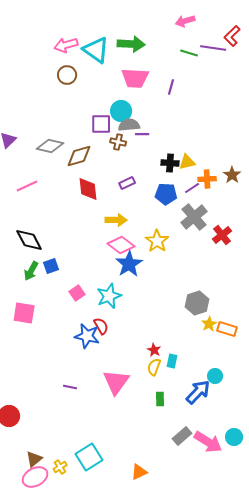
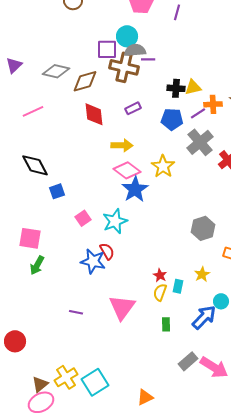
brown cross: (118, 142) -> (124, 67), size x1.8
green arrow: (31, 271) -> (37, 265), moved
yellow star: (209, 324) -> (202, 274), moved
yellow cross: (60, 467) -> (66, 377), moved, size x1.6

